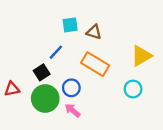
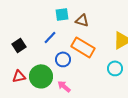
black square: (42, 72) -> (19, 45), moved
blue circle: (71, 88) -> (63, 59), moved
red triangle: (12, 89) -> (19, 76), moved

